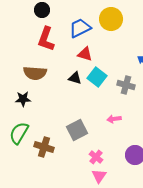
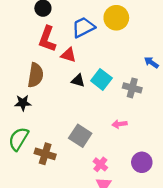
red triangle: (85, 54) -> (68, 55), moved
brown semicircle: (35, 73) -> (36, 75), turned -85
gray square: (77, 130) -> (80, 136), turned -30

